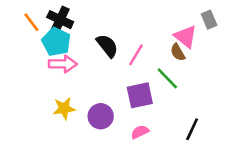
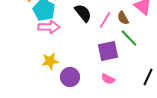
brown semicircle: (178, 52) -> (123, 18), moved
purple circle: (101, 116) -> (70, 77), moved
pink semicircle: (140, 132) -> (108, 79), turned -128

